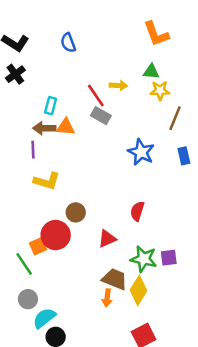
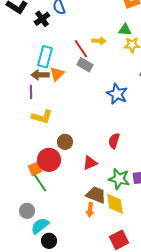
black cross: (15, 74) -> (42, 19), moved
cyan rectangle: (51, 106) -> (45, 57), size x1.5
orange triangle: (66, 127) -> (57, 74), turned -49
green line: (24, 264) -> (40, 183), moved
yellow diamond: (139, 290) -> (115, 204), turned -40

